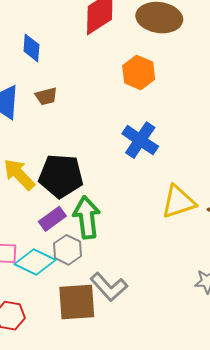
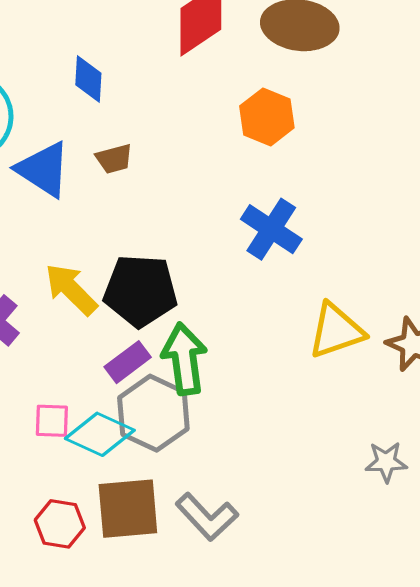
gray hexagon: (68, 250) -> (153, 413), size x1.5
gray L-shape: (109, 287) -> (207, 517), moved
brown square: (77, 302) -> (128, 509), moved

